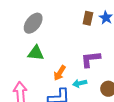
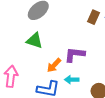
purple L-shape: (91, 59) -> (75, 55), moved

